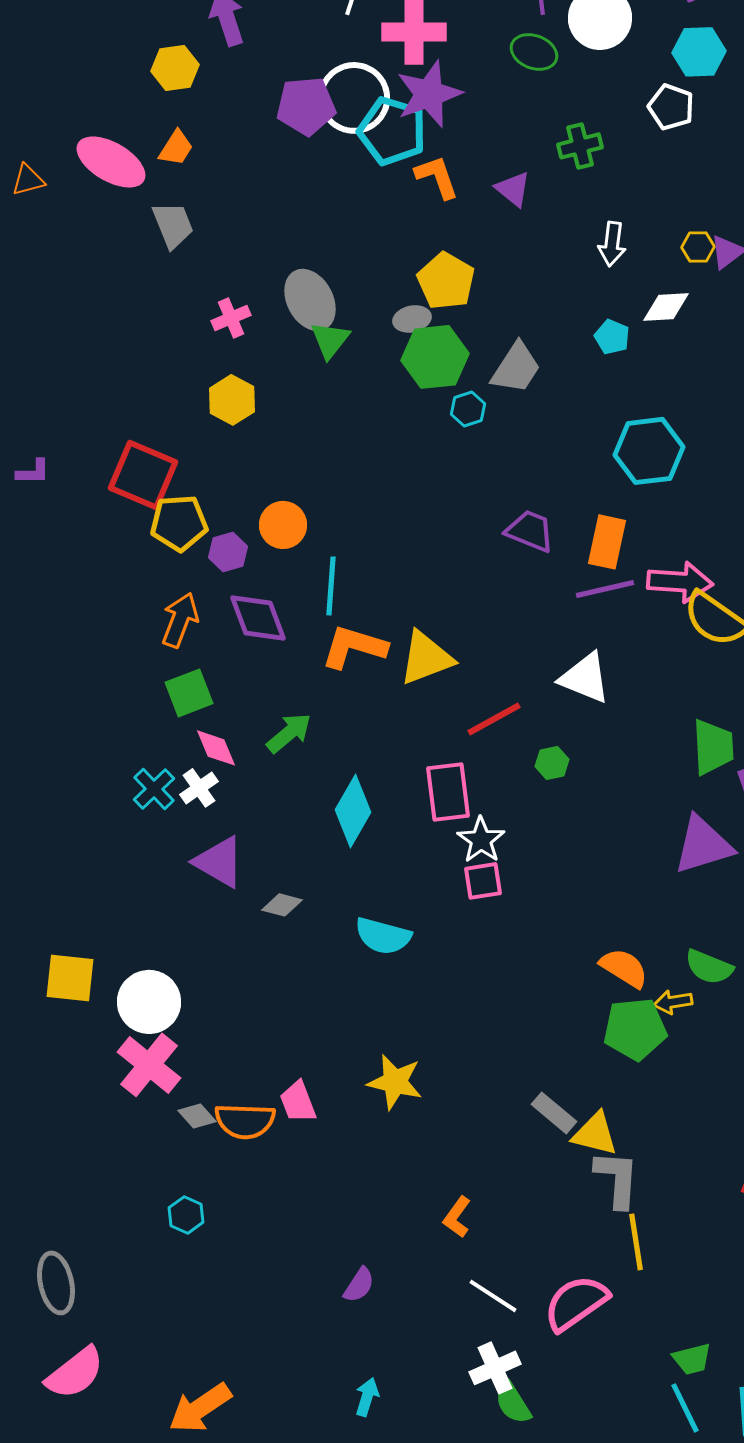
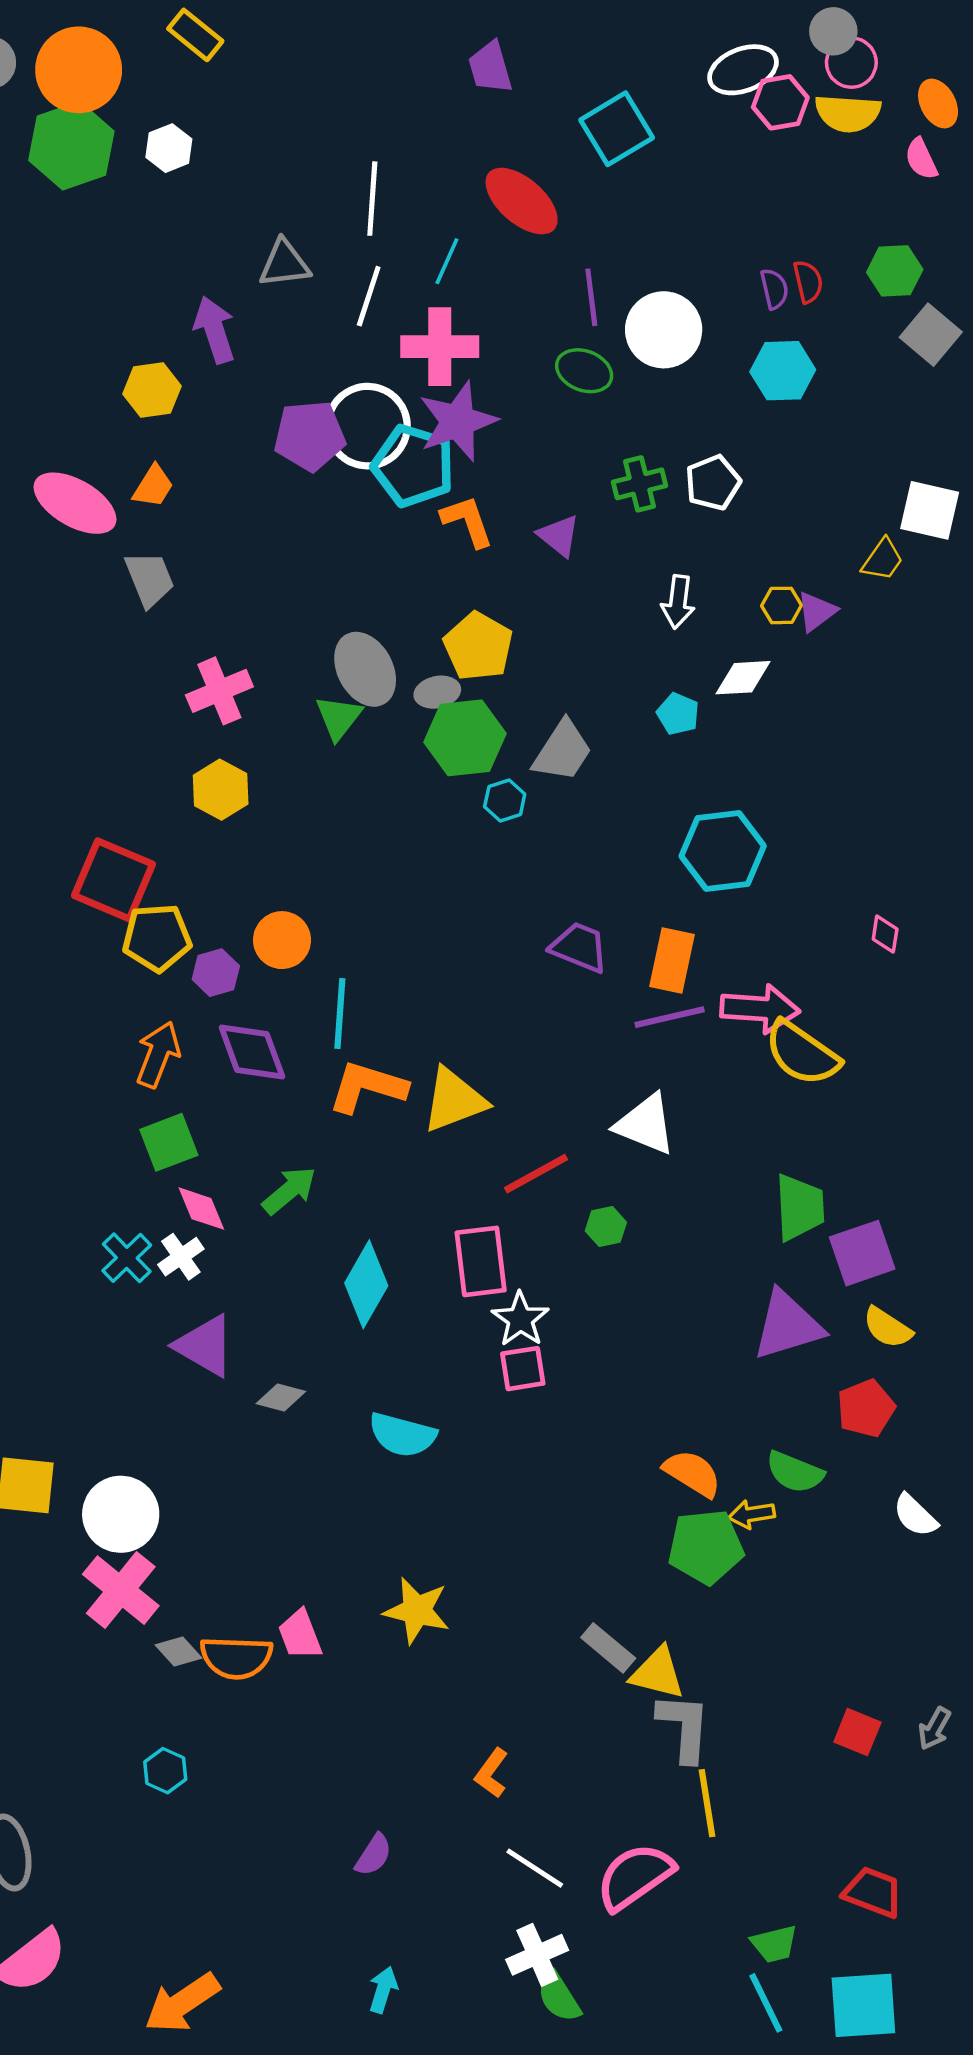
white pentagon: (671, 107) -> (713, 483), moved, turned 30
gray ellipse: (310, 300) -> (365, 669), moved
pink cross: (231, 318) -> (219, 691), size x1.4

